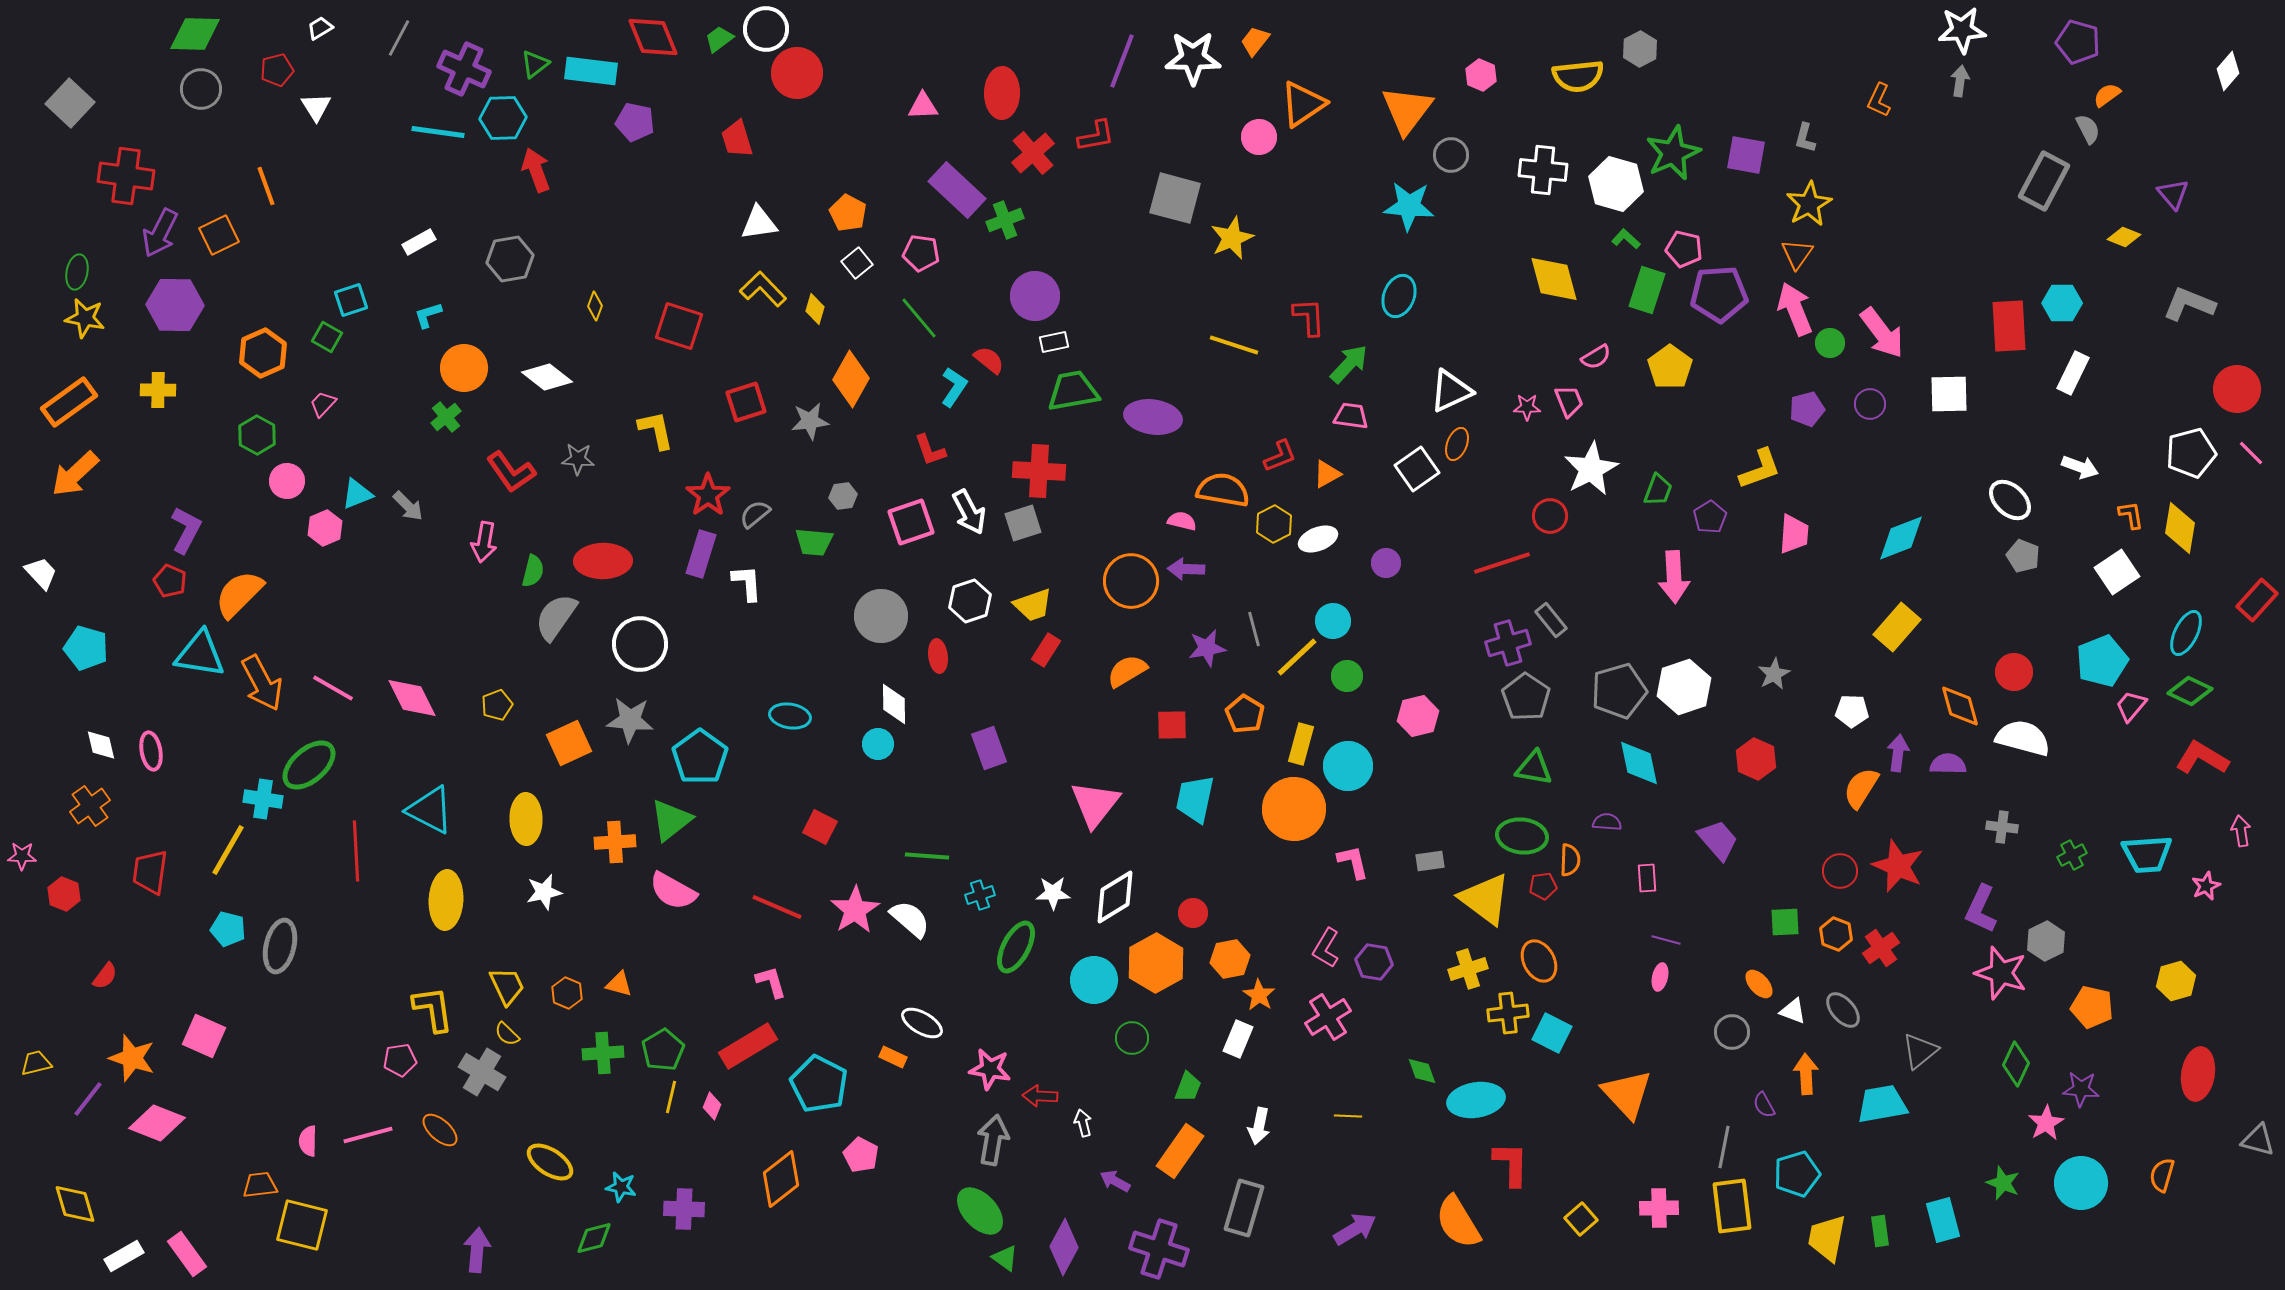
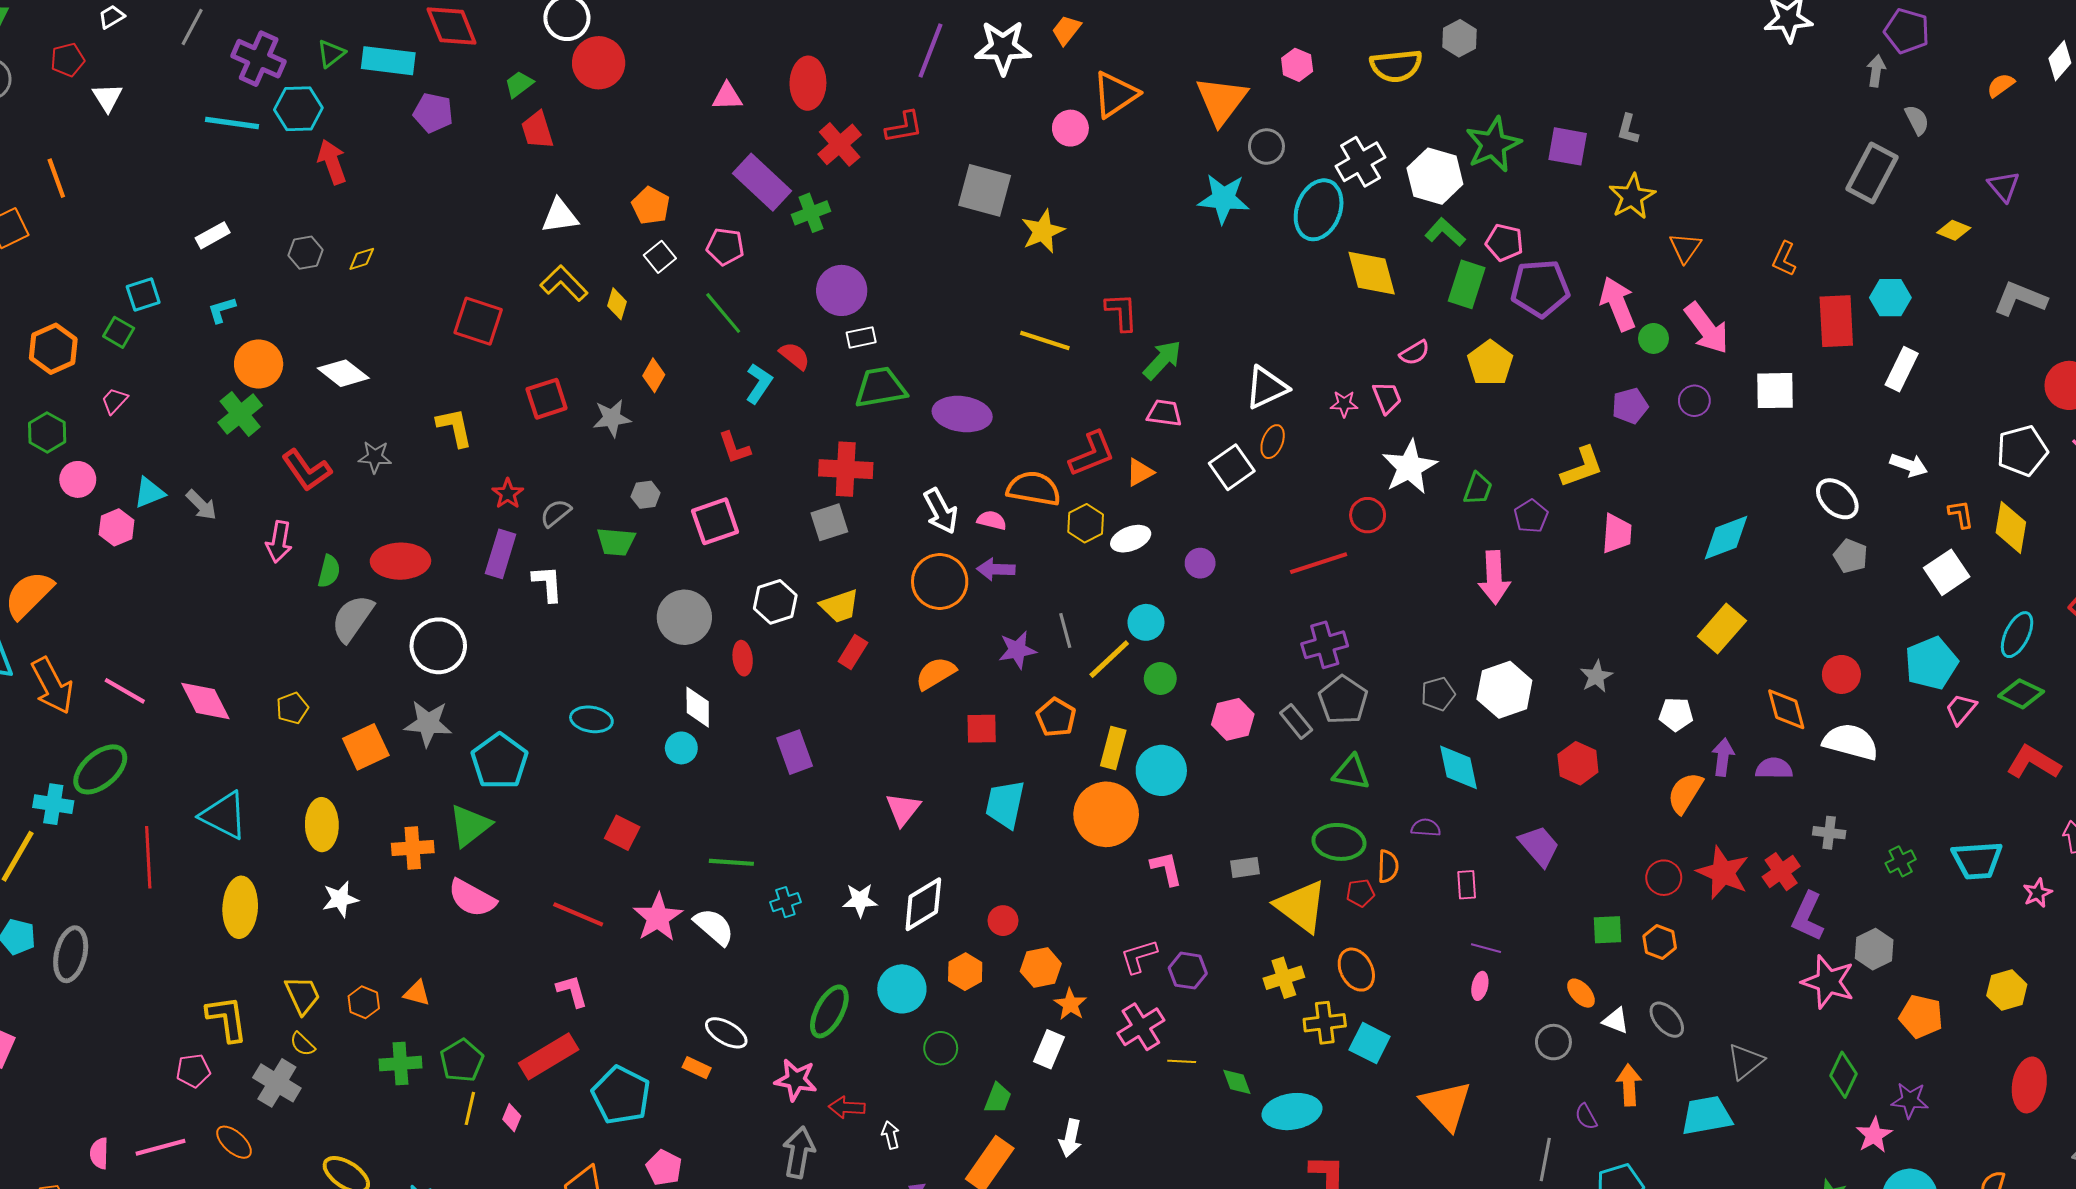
green trapezoid: (719, 39) -> (519, 84), moved
gray arrow: (1960, 81) -> (1876, 71), moved
orange semicircle: (2107, 95) -> (2001, 85), moved
orange L-shape: (1879, 100) -> (1784, 259), moved
white cross: (1543, 170) -> (1360, 162), turned -36
green L-shape: (1626, 239) -> (1445, 232), size x1.4
orange triangle: (1797, 254) -> (1685, 248), moved
gray hexagon: (510, 259) -> (306, 253), size x0.7
cyan ellipse: (1399, 296) -> (1319, 210), moved, size x1.4
yellow diamond: (595, 306) -> (362, 259), moved, turned 52
orange diamond: (851, 379) -> (654, 375), size x0.6
green cross: (446, 417) -> (240, 414), size x1.4
red L-shape: (1280, 456) -> (1092, 454), size x1.4
red star: (708, 495) -> (508, 494), size x0.7
white arrow: (969, 512) -> (941, 511), moved
gray rectangle: (1551, 620) -> (1296, 721), moved
gray pentagon: (1619, 691) -> (1438, 694), size x0.6
pink triangle: (1095, 804) -> (903, 809), size x0.7
green ellipse: (1016, 947) -> (829, 1011), moved
pink L-shape: (1326, 948) -> (1139, 956), turned 42
red cross: (1881, 948) -> (1781, 872), moved
orange hexagon: (1156, 963) -> (965, 972), size x0.6
yellow line: (1348, 1116) -> (1182, 1061), moved

